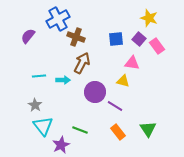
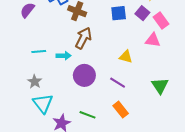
pink triangle: (132, 63) -> (153, 40), moved
purple circle: (95, 92) -> (84, 75), moved
green triangle: (148, 129) -> (160, 86), moved
green line: (80, 130) -> (87, 115), moved

